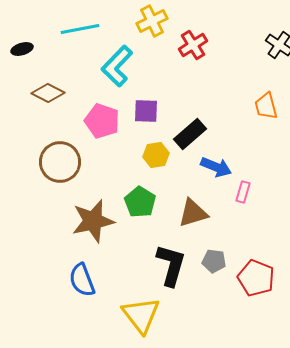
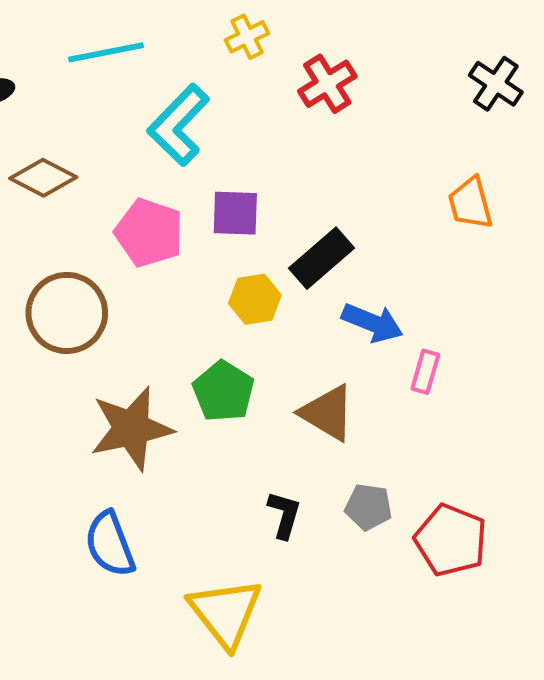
yellow cross: (152, 21) -> (247, 37), size x0.7
brown triangle: (193, 213) -> (327, 413), turned 48
black L-shape: (171, 265) -> (284, 515), size x0.6

